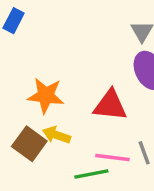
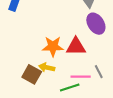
orange star: (46, 96) -> (53, 46), moved

